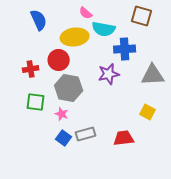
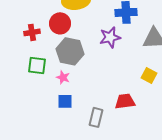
gray rectangle: (86, 134) -> (96, 117), moved, turned -60
blue square: (64, 138) -> (65, 101), turned -35

